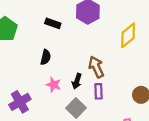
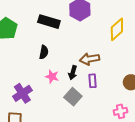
black rectangle: (53, 23) -> (49, 22), size x1.5
brown arrow: (96, 67) -> (90, 59), turned -72

